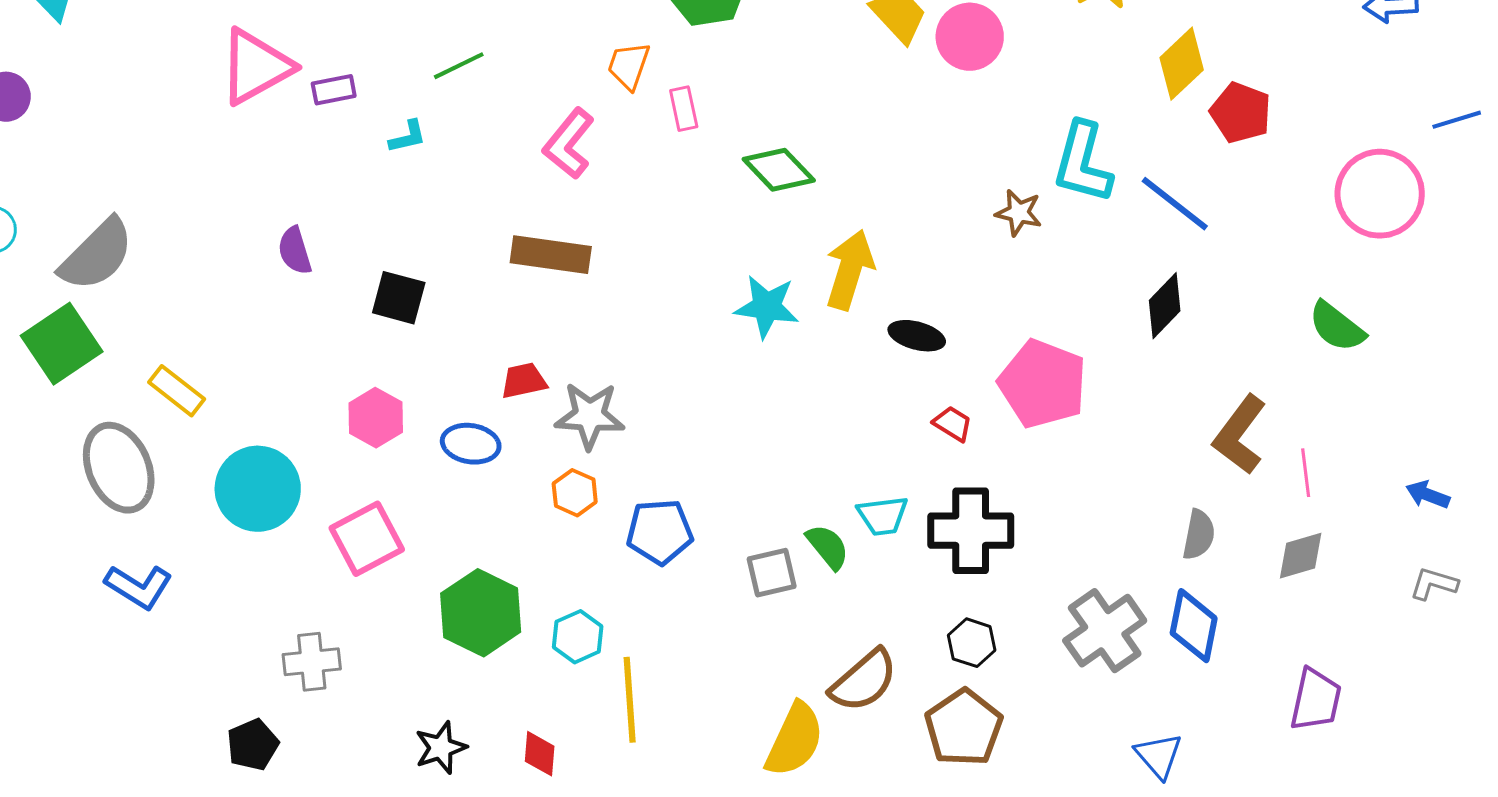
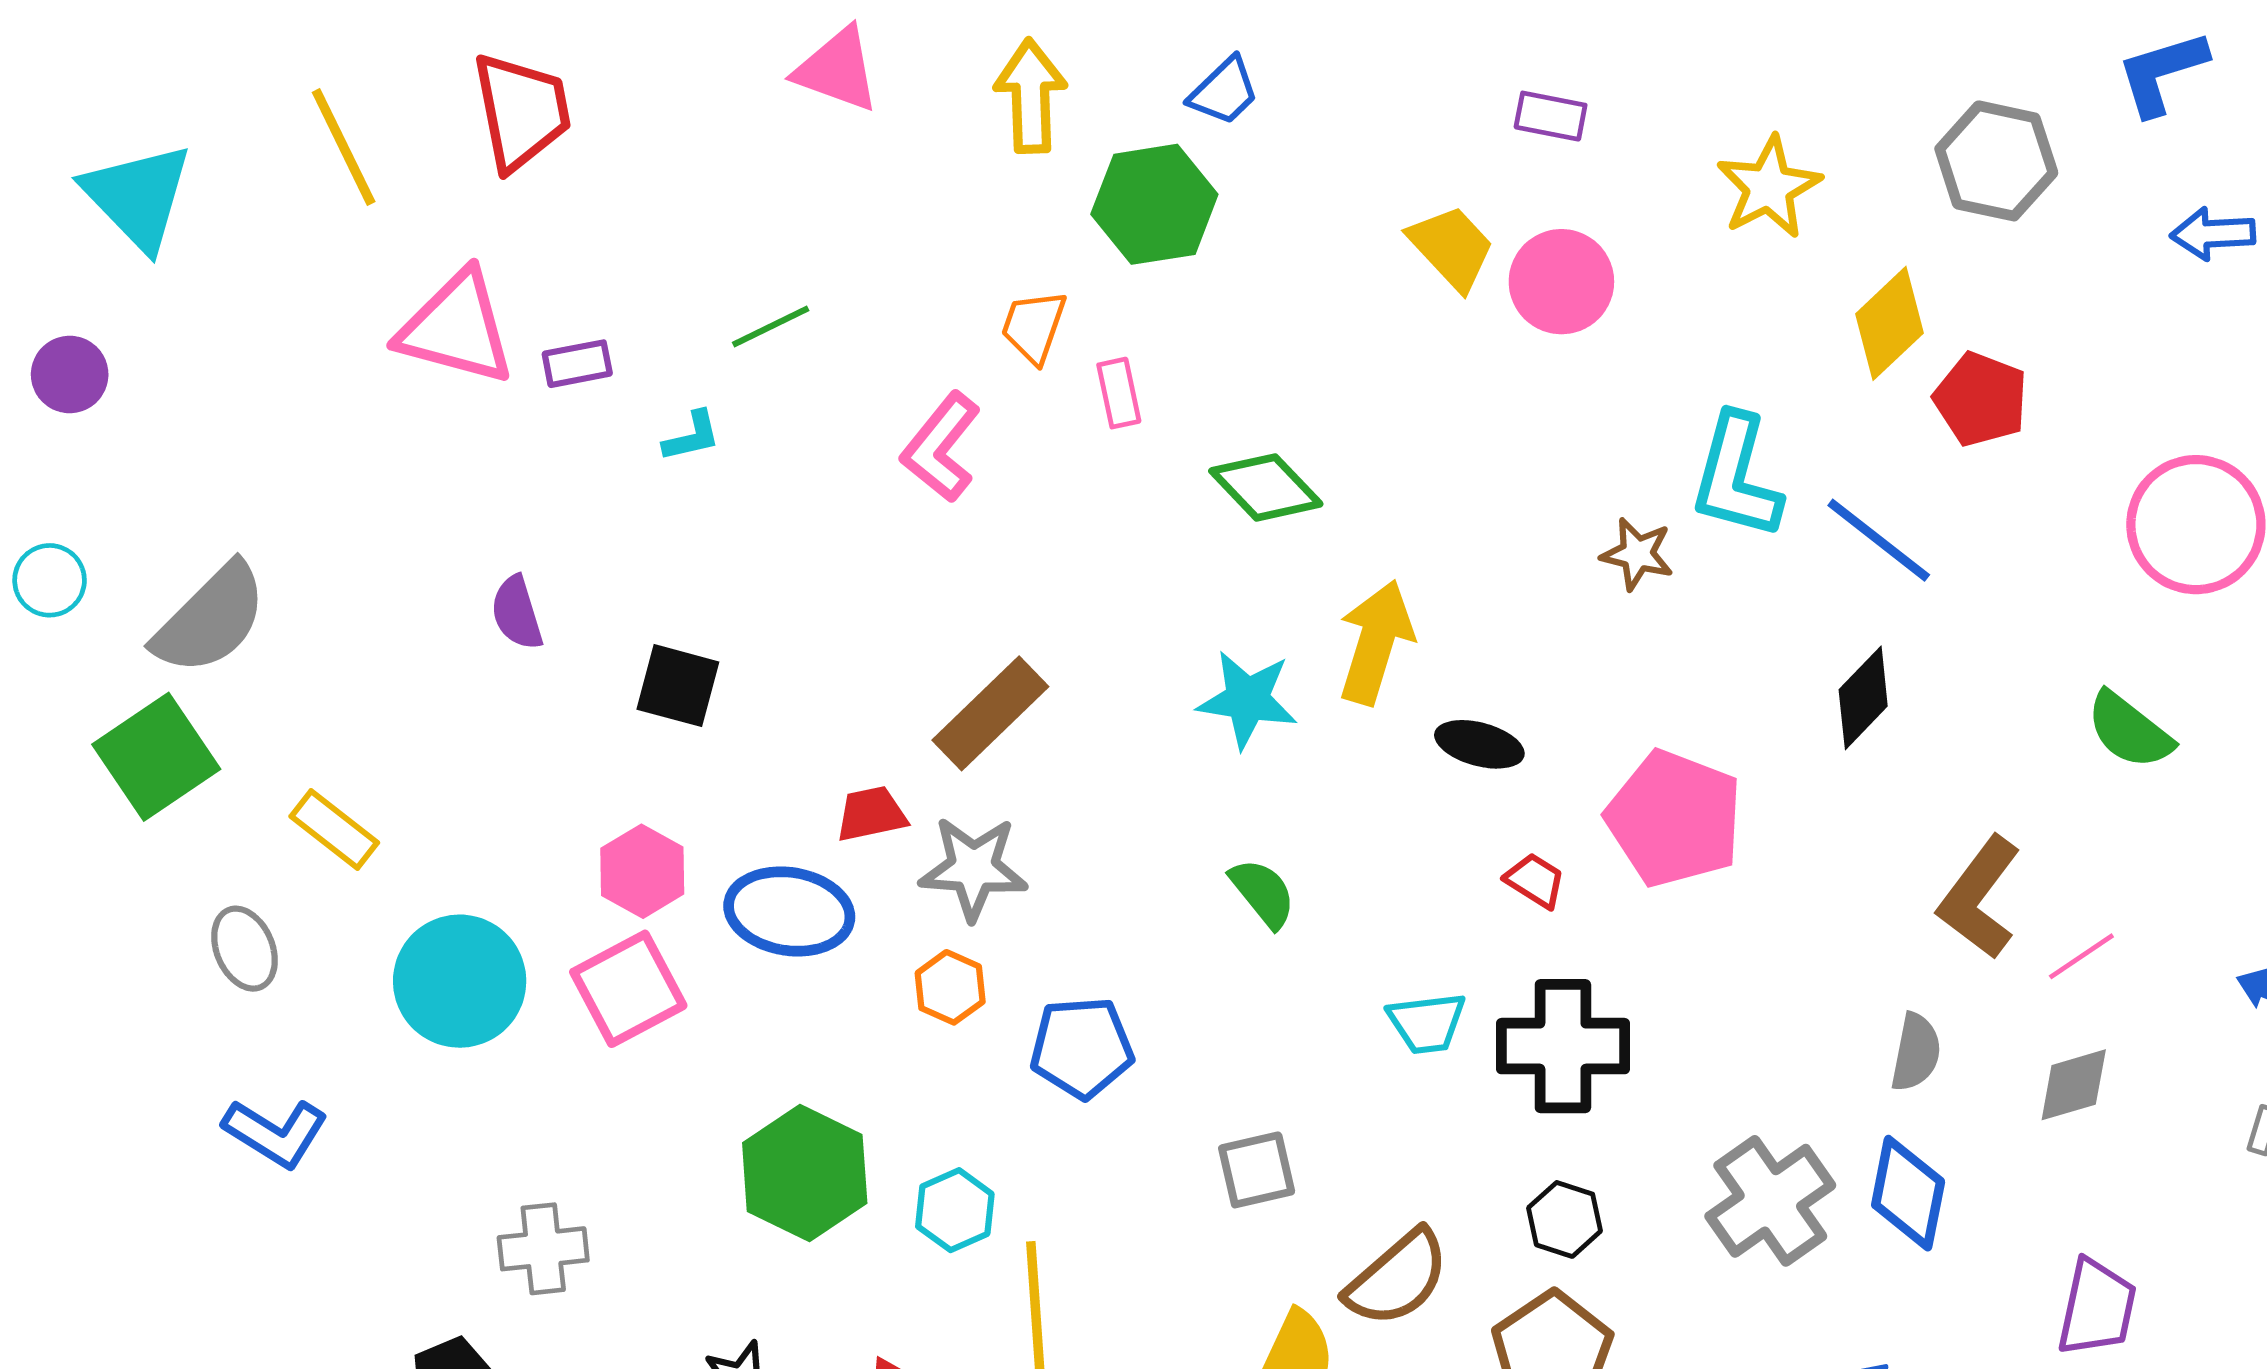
pink triangle: (256, 67) -> (457, 328), turned 44
brown rectangle: (551, 255) -> (990, 713), moved, turned -52
blue ellipse: (471, 444) -> (789, 911), size x1.4
gray ellipse: (119, 468) -> (245, 949), size x0.6
pink line: (1306, 473) -> (2081, 956), turned 63
pink square: (367, 539) -> (628, 989), moved
green semicircle: (828, 547) -> (1263, 893), moved
gray square: (772, 573) -> (1257, 1170), moved

